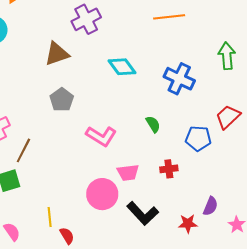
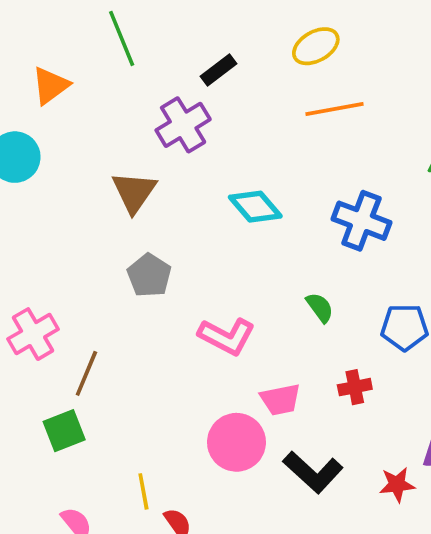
brown triangle: (57, 54) -> (134, 192), turned -32

